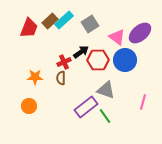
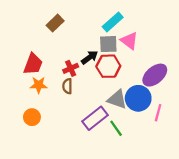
cyan rectangle: (64, 20) -> (113, 22), moved
gray square: (90, 24) -> (108, 44), moved, turned 30
red trapezoid: (29, 28) -> (33, 64), moved
purple ellipse: (140, 33) -> (155, 75), moved
blue circle: (125, 60) -> (138, 98), moved

